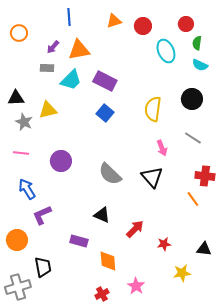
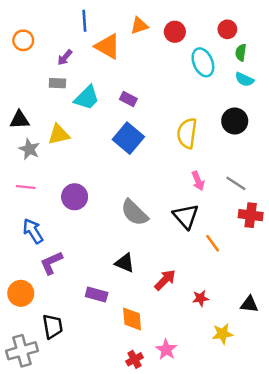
orange triangle: (79, 50) -> (108, 46), moved, turned 40
purple rectangle: (105, 81) -> (128, 99), size x0.6
blue square: (105, 113) -> (128, 138), size x1.4
gray line: (193, 138) -> (236, 183), moved
orange line: (193, 199) -> (213, 243), moved
red cross: (102, 294) -> (134, 359), moved

